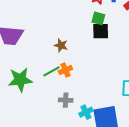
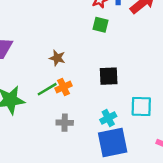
black square: (101, 31) -> (109, 76), moved
cyan cross: (86, 112) -> (108, 118), moved

